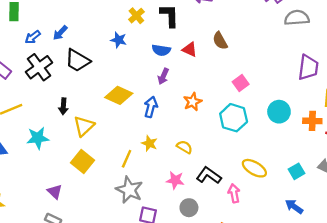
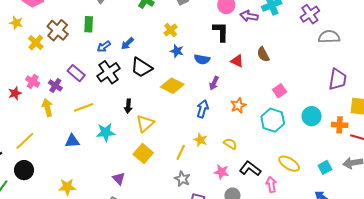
yellow cross: (136, 16) -> (171, 30), moved
blue semicircle: (161, 50) -> (202, 59), moved
yellow diamond: (119, 95) -> (172, 86), moved
gray star: (129, 190) -> (182, 179), size x0.7

